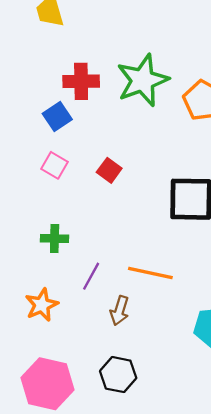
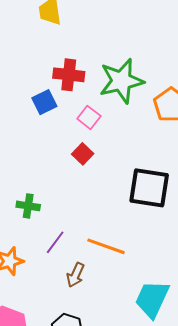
pink square: (55, 165) -> (89, 117), moved

